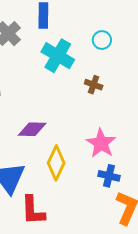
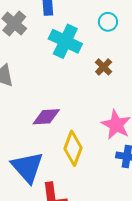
brown cross: (94, 85) -> (104, 67), turned 30

